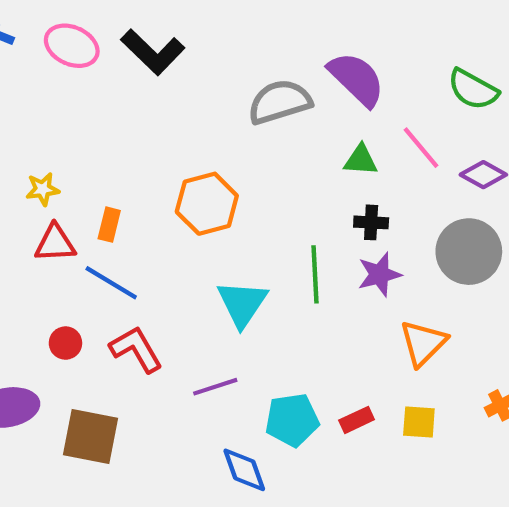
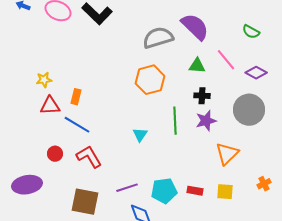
green semicircle: (473, 89) -> (251, 32), size x0.7
orange hexagon: (207, 204) -> (150, 80), moved
cyan triangle: (242, 304) -> (140, 135), size x0.6
purple line: (215, 387) -> (127, 188), moved
red rectangle: (357, 420) -> (195, 191), turned 35
brown square: (90, 437) -> (85, 202), moved

